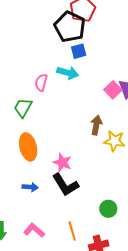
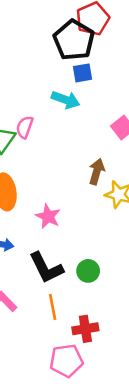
pink semicircle: (41, 82) -> (25, 127), moved
black L-shape: (65, 185) -> (46, 268), moved
green circle: (108, 209) -> (88, 271), moved

